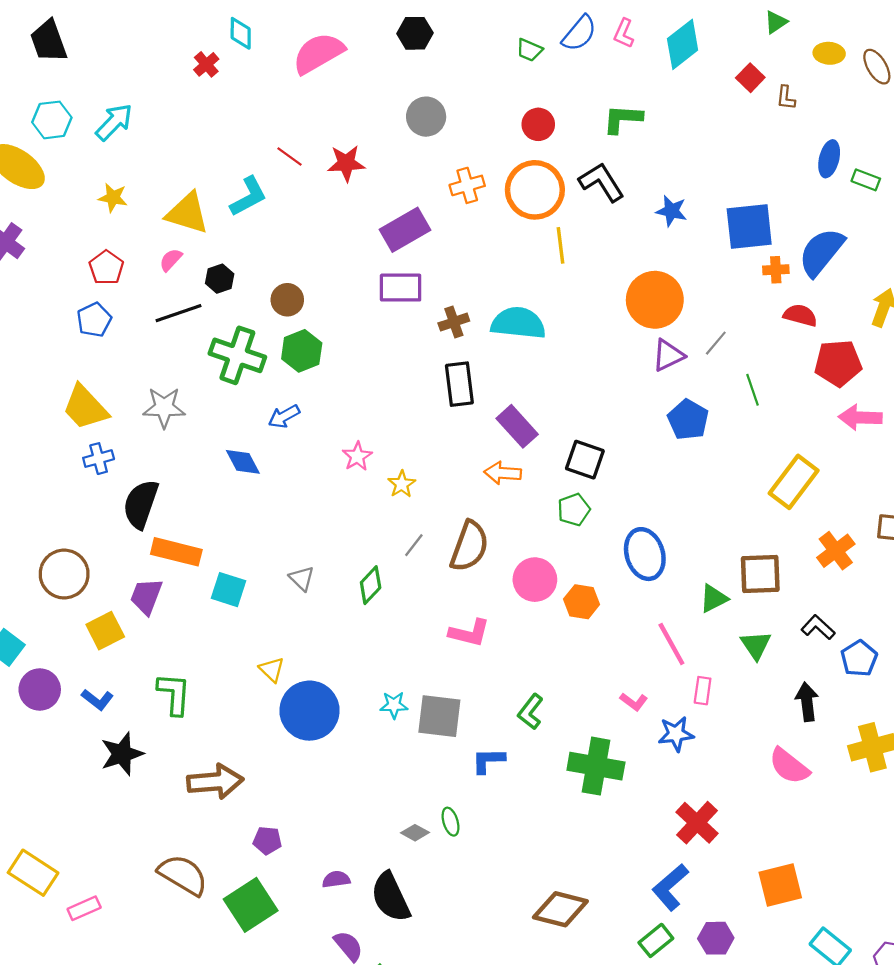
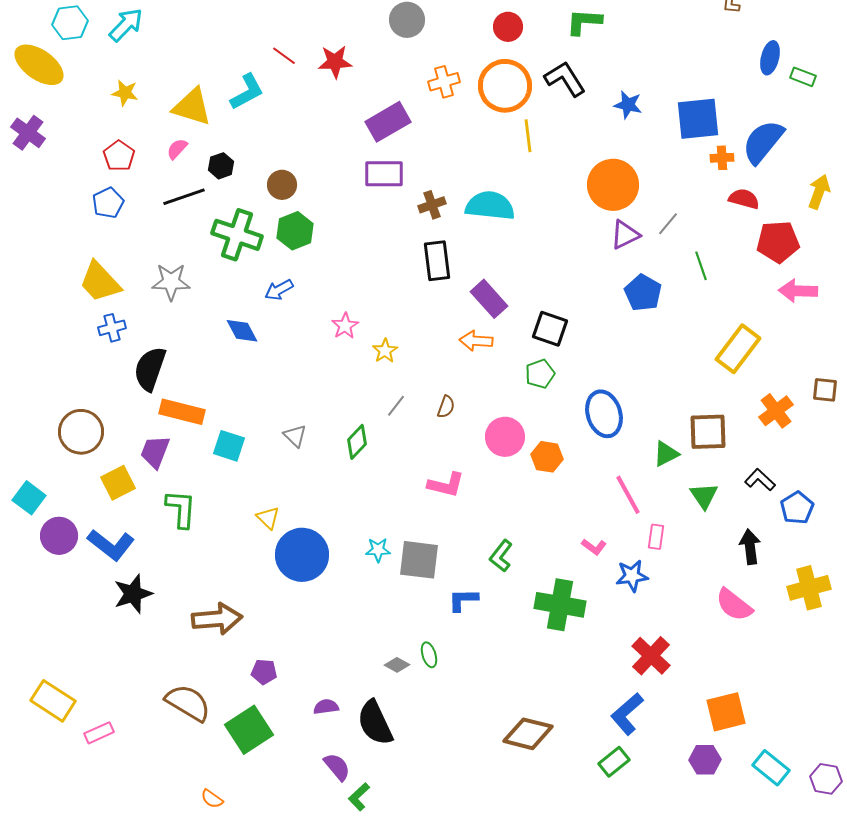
brown semicircle: (469, 546) -> (446, 407), size x0.5
green L-shape: (174, 694) -> (181, 509), moved
blue L-shape: (97, 699) -> (111, 545), size x1.6
purple hexagon: (716, 938) -> (705, 760), moved

